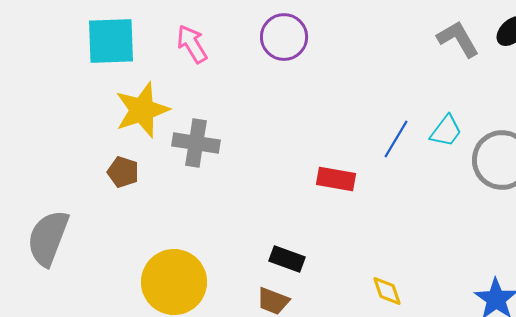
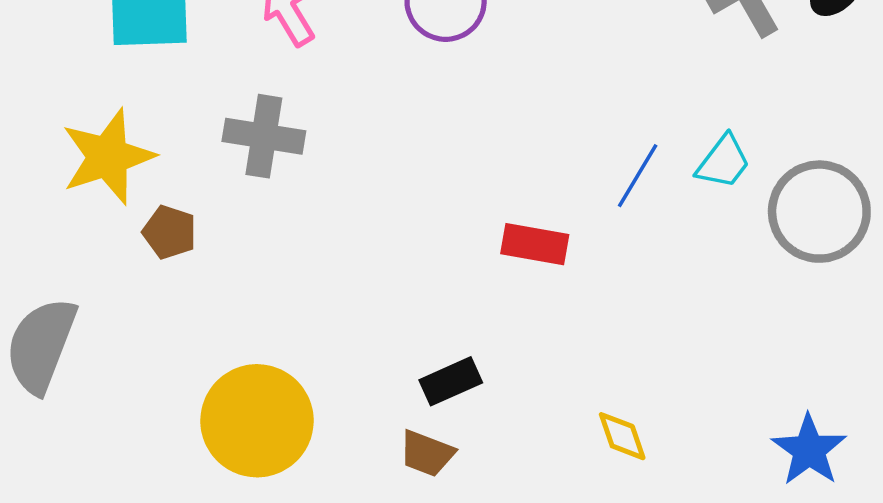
yellow star: (142, 110) -> (108, 157), moved
gray cross: (196, 143) -> (264, 136), moved
black rectangle: (287, 259) -> (451, 381), turned -44

